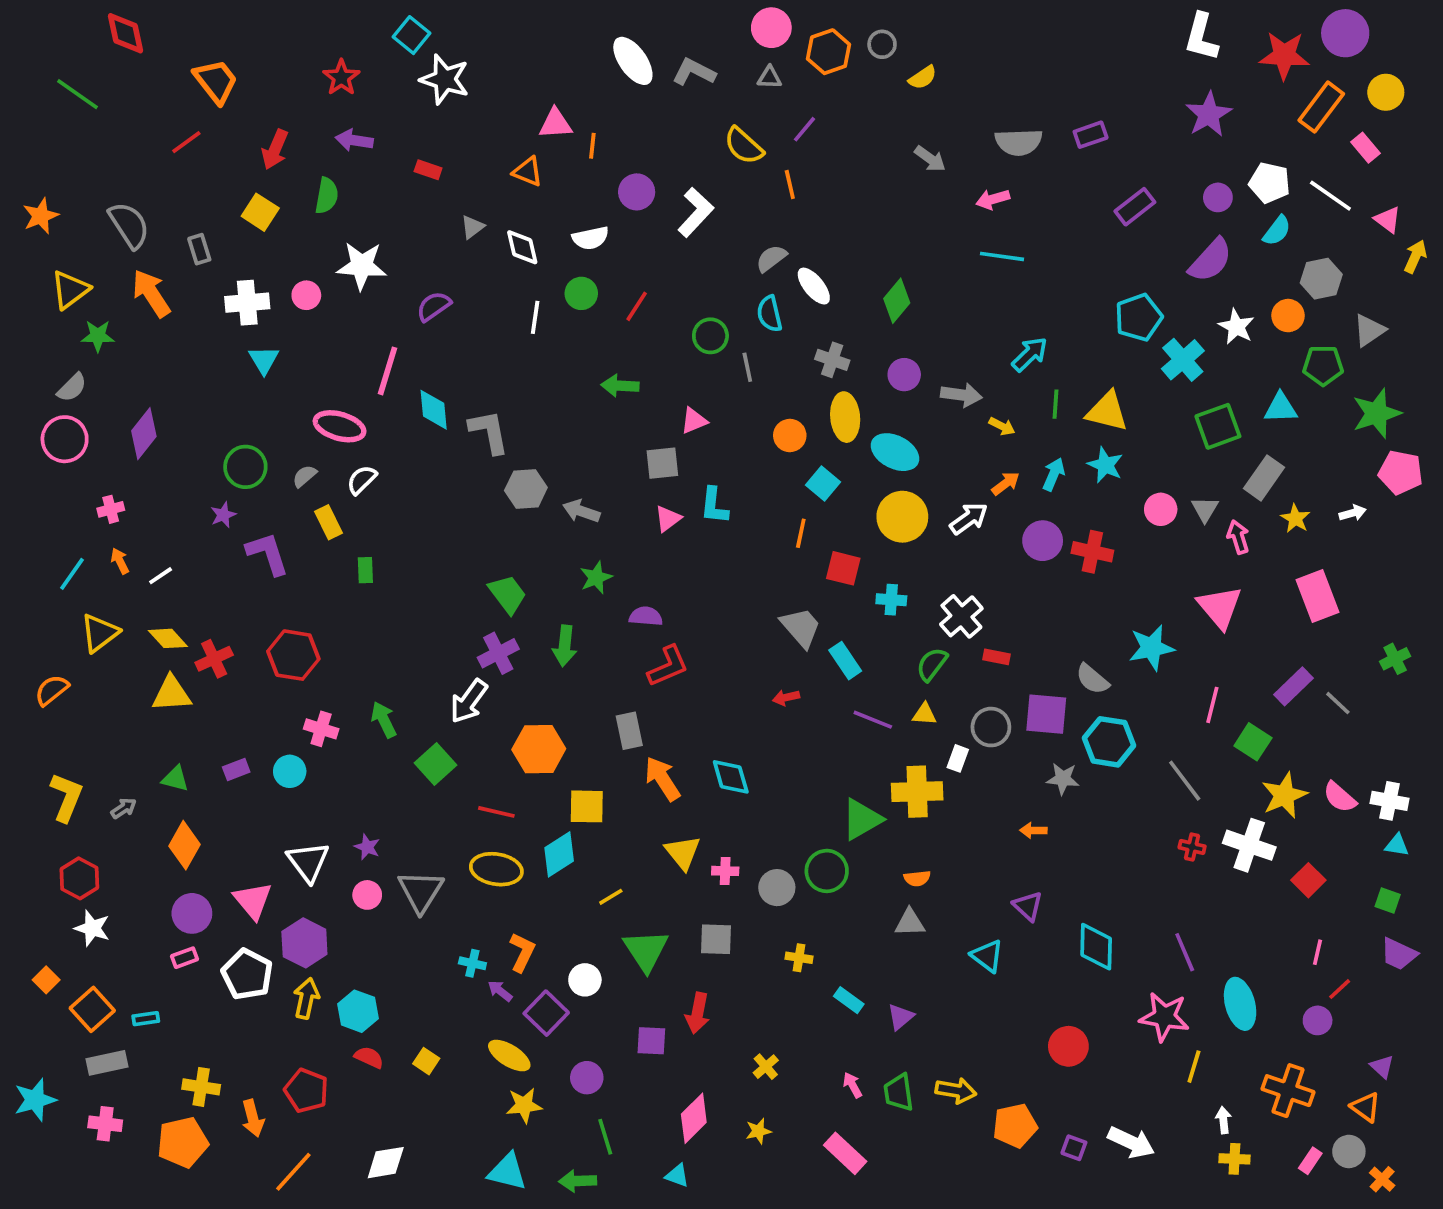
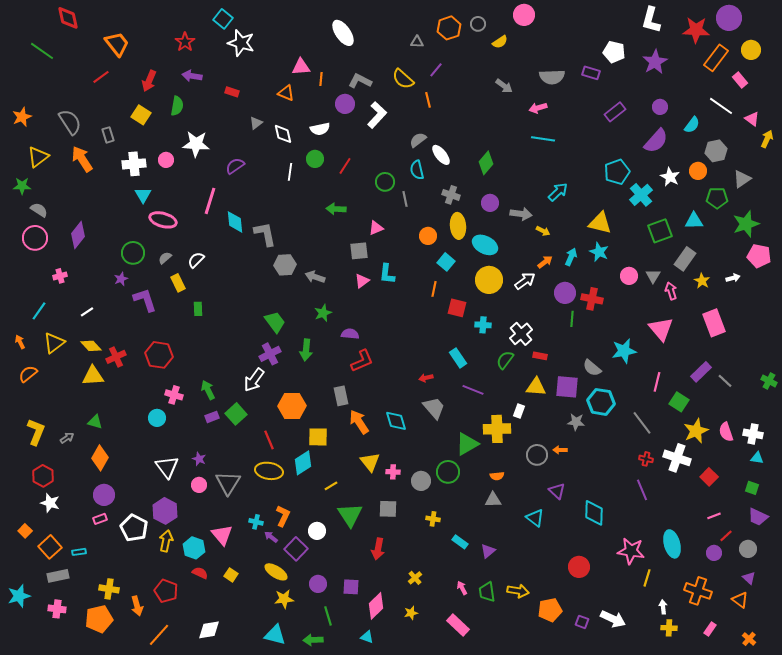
pink circle: (771, 28) -> (524, 15), moved
gray L-shape: (694, 72) -> (360, 81), moved
purple rectangle: (1091, 135) -> (591, 73), turned 36
white pentagon: (1270, 183) -> (614, 52), moved
green star: (98, 336) -> (22, 186), moved
gray semicircle: (72, 388) -> (39, 210), turned -102
green line: (1055, 404) -> (572, 319), moved
pink ellipse: (340, 426) -> (163, 220), moved
orange arrow: (120, 561) -> (20, 342), moved
gray trapezoid: (801, 627) -> (434, 408), moved
green cross: (1395, 659) -> (769, 381), moved, turned -35
yellow triangle: (924, 714) -> (536, 387), moved, size x1.5
gray circle: (991, 727) -> (537, 455), moved
purple rectangle: (236, 769) -> (212, 417), moved
pink semicircle: (1340, 797) -> (726, 432), turned 30
red line: (496, 812) -> (269, 440), turned 54
pink triangle: (253, 901) -> (222, 535), moved
purple line: (1185, 952) -> (642, 490), moved
pink line: (1318, 952) -> (714, 516), turned 56
purple square: (651, 1041) -> (351, 587), moved
gray circle: (1349, 1151) -> (748, 549), moved

